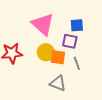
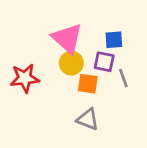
yellow circle: (46, 52) -> (71, 63), moved
gray line: (77, 63) -> (123, 78), moved

